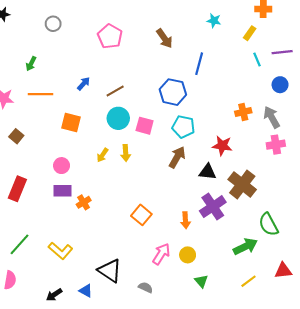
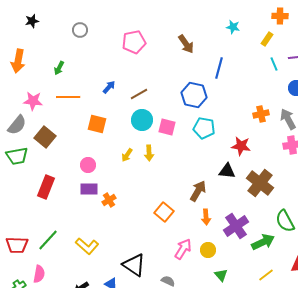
pink pentagon: (110, 36) -> (134, 42), turned 30
brown square: (16, 136) -> (45, 137), size x1.5
brown arrow: (177, 157) -> (198, 191), moved
purple cross: (213, 207) -> (236, 226), moved

